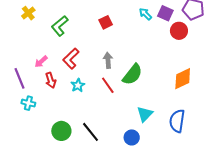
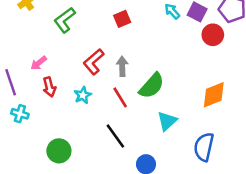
red L-shape: (71, 59) -> (94, 62), moved
cyan triangle: (145, 114) -> (167, 121), moved
black line: (90, 132) -> (115, 136), moved

